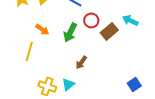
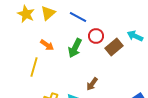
brown arrow: (81, 62) -> (92, 84), moved

